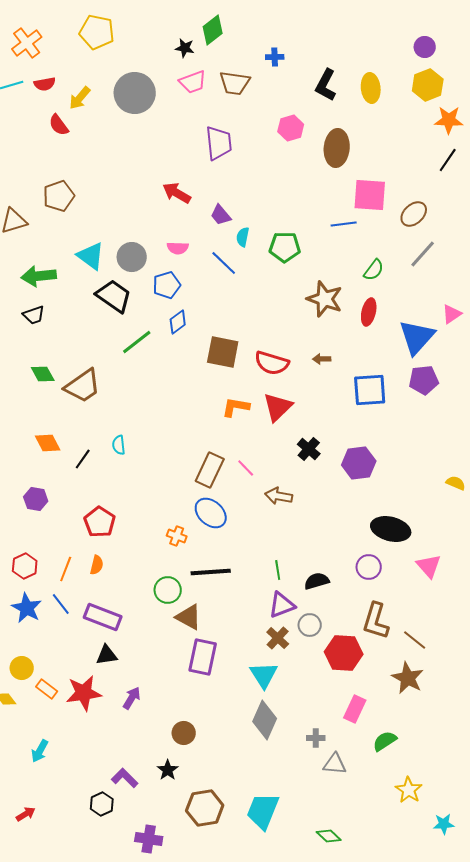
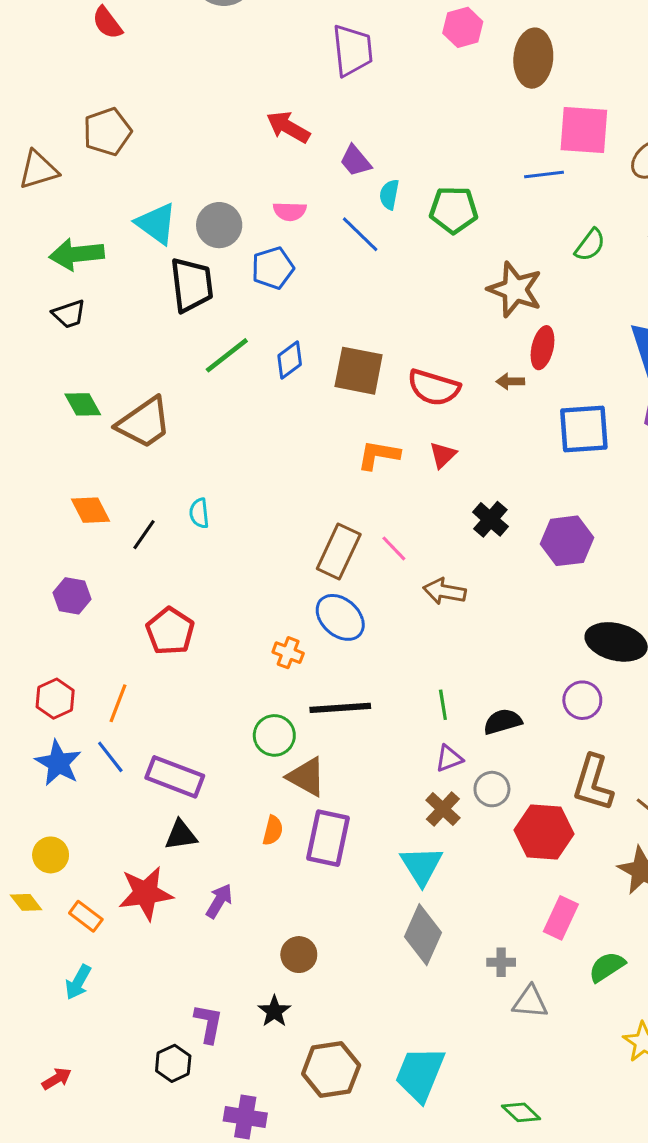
black trapezoid: (114, 296) -> (192, 285), turned 48
red ellipse: (369, 312) -> (543, 348), moved
blue diamond: (178, 322) -> (290, 360), moved
red triangle: (278, 407) -> (443, 455), size x0.6
orange semicircle: (97, 565) -> (273, 830), moved
purple triangle: (282, 605) -> (449, 758), size x0.7
orange rectangle: (47, 689) -> (86, 916), moved
purple L-shape: (125, 778) -> (208, 1024), turned 56

